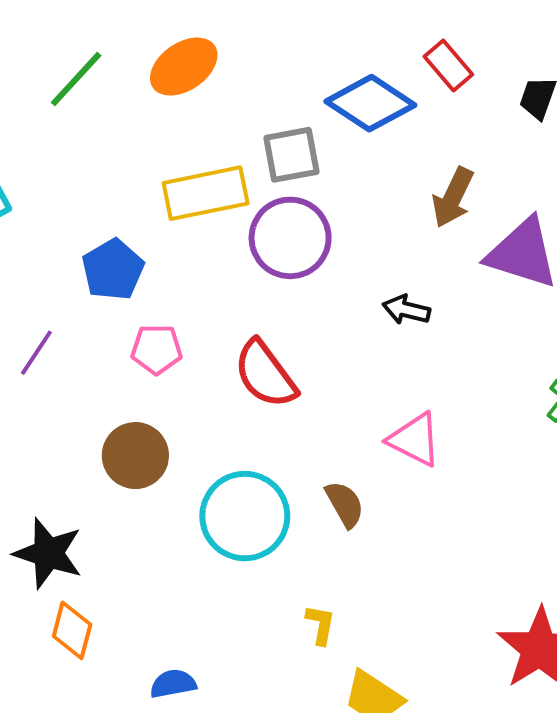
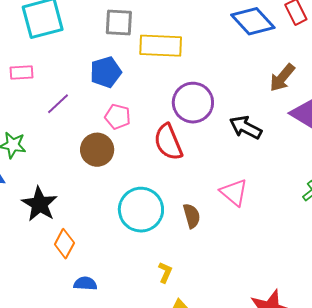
gray square: (291, 155) -> (119, 23), moved
purple circle: (290, 238) -> (193, 103), moved
black arrow: (406, 310) -> (246, 127), size x1.4
brown circle: (135, 456) -> (97, 150), moved
orange diamond: (72, 630) -> (64, 244), moved

